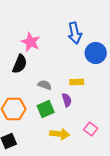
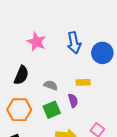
blue arrow: (75, 33) -> (74, 43), moved
black semicircle: (20, 64) -> (21, 75), moved

